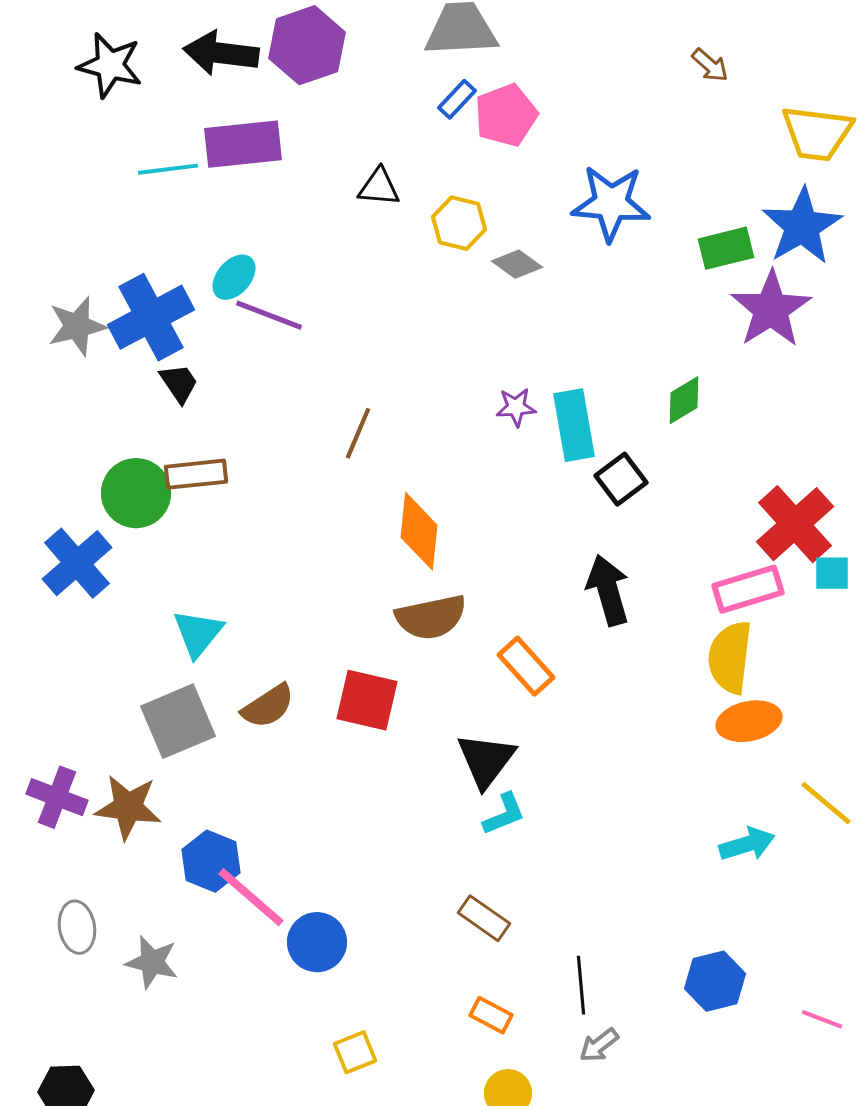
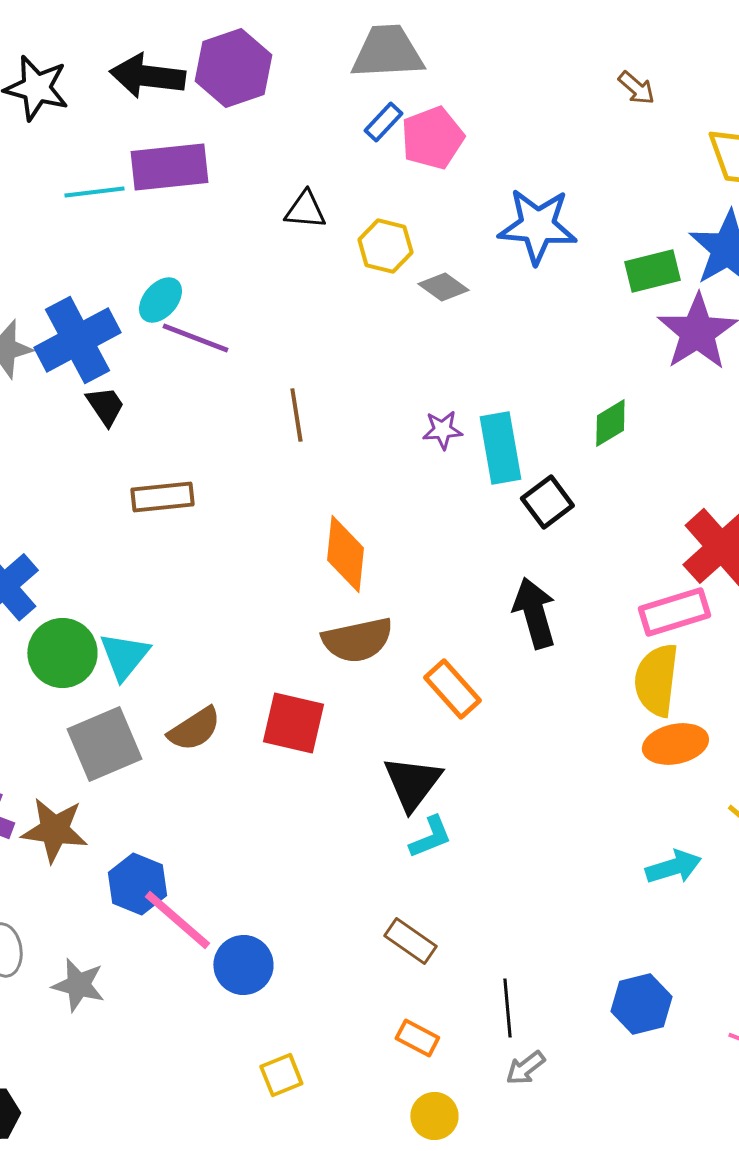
brown line: (358, 433) -> (296, 415), moved, turned -32
brown rectangle: (196, 474) -> (162, 497), moved
green circle: (136, 493) -> (62, 653), moved

